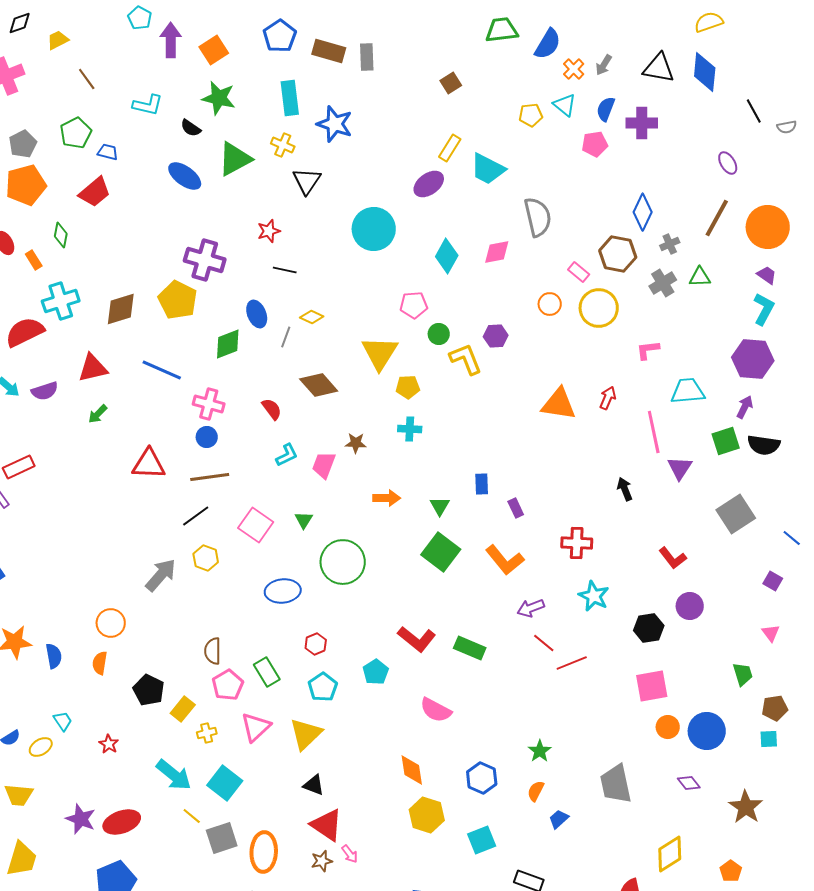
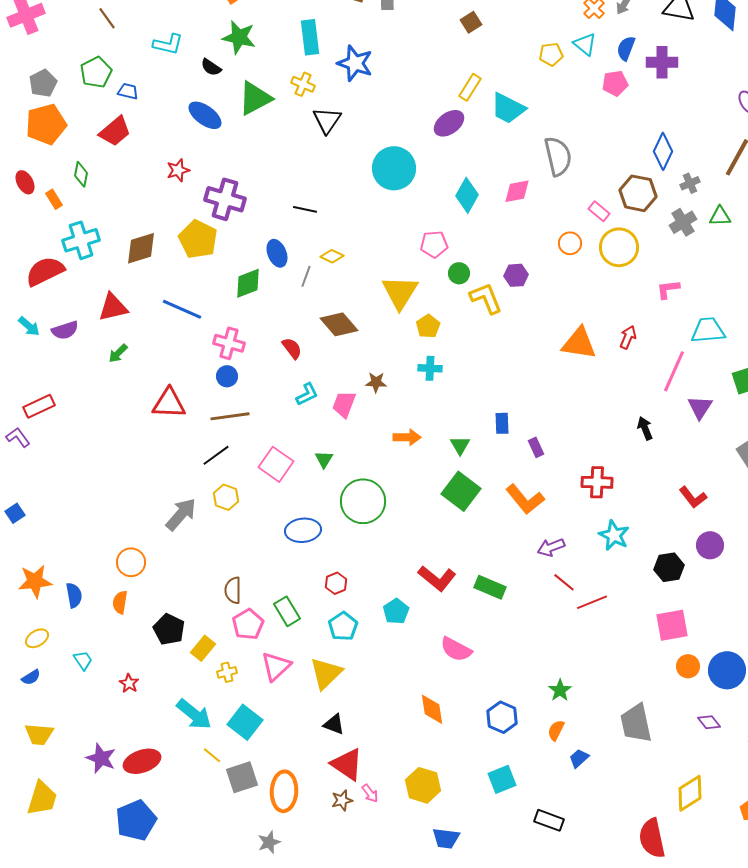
red star: (269, 231) -> (178, 170), moved
yellow pentagon: (408, 387) -> (428, 326), turned -30
pink line: (654, 432) -> (674, 371), turned 36
yellow ellipse: (41, 747) -> (37, 638), moved
yellow hexagon: (427, 815) -> (423, 785), moved

